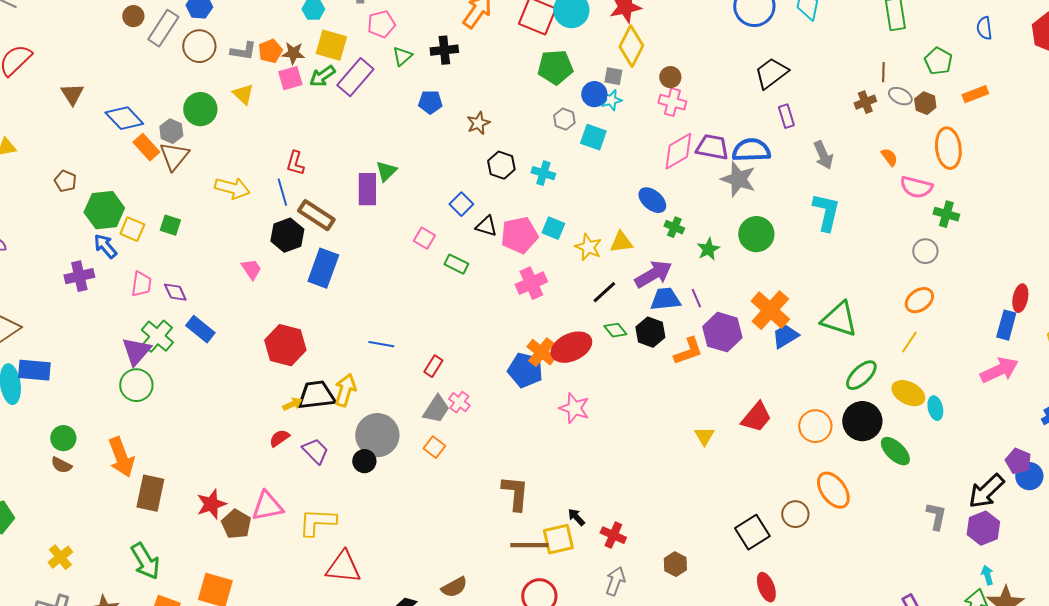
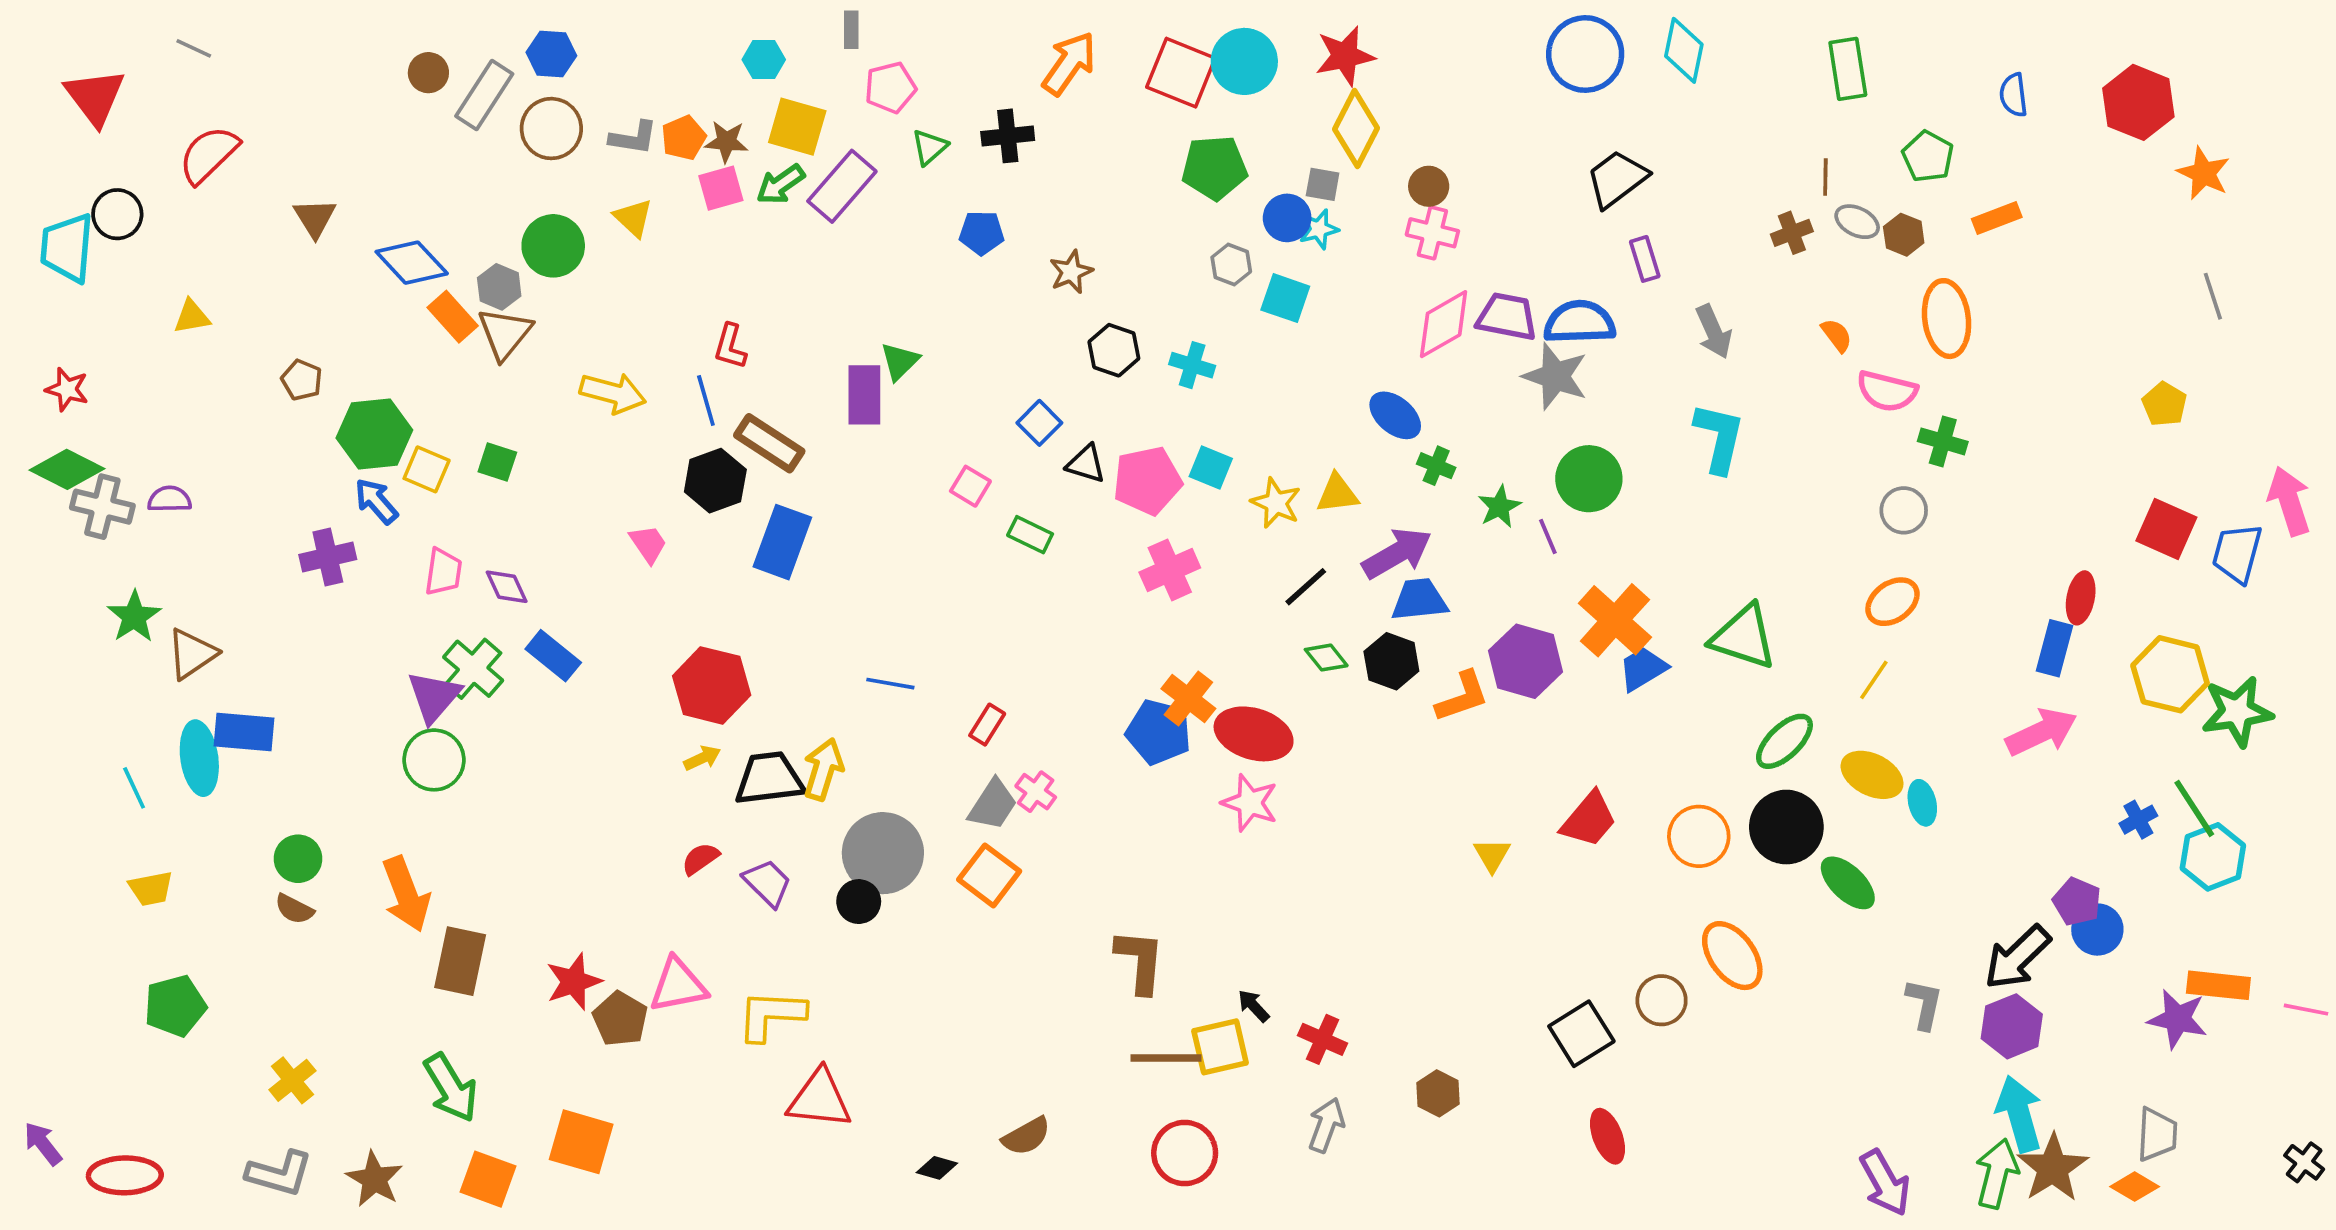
purple line: (696, 298) -> (1548, 536), moved
red ellipse: (571, 347) -> (1254, 734), moved, turned 42
yellow arrow: (292, 404) -> (702, 758), moved
orange square: (434, 447) -> (989, 875), size x1.5
cyan arrow: (987, 575) -> (2019, 1114), size x2.0

